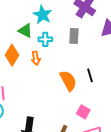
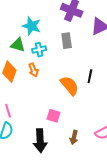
black line: (90, 75) -> (90, 76), turned 40
pink square: (83, 112) -> (53, 116), moved

